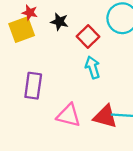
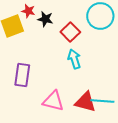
red star: (30, 13) -> (28, 11), moved

